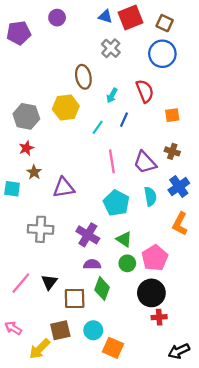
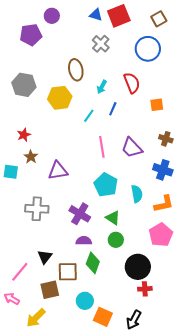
brown square: (165, 23) -> (159, 19), moved, turned 35
purple pentagon: (19, 33) -> (31, 35), moved
gray hexagon: (26, 116) -> (24, 85), moved
brown cross: (172, 151) -> (166, 139), moved
blue cross: (179, 187) -> (163, 170), turned -36
cyan semicircle: (150, 196) -> (137, 194), moved
orange L-shape: (180, 224) -> (164, 204), turned -130
pink pentagon: (155, 258) -> (161, 235), moved
pink line: (21, 283) -> (20, 272), moved
brown square: (60, 330) -> (50, 290), moved
black arrow: (179, 351) -> (134, 320), moved, turned -36

